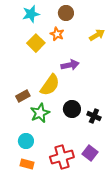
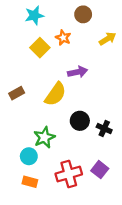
brown circle: (66, 13) -> (83, 14), moved
brown rectangle: (23, 96) -> (17, 93), moved
green star: (40, 113) -> (44, 137), moved

